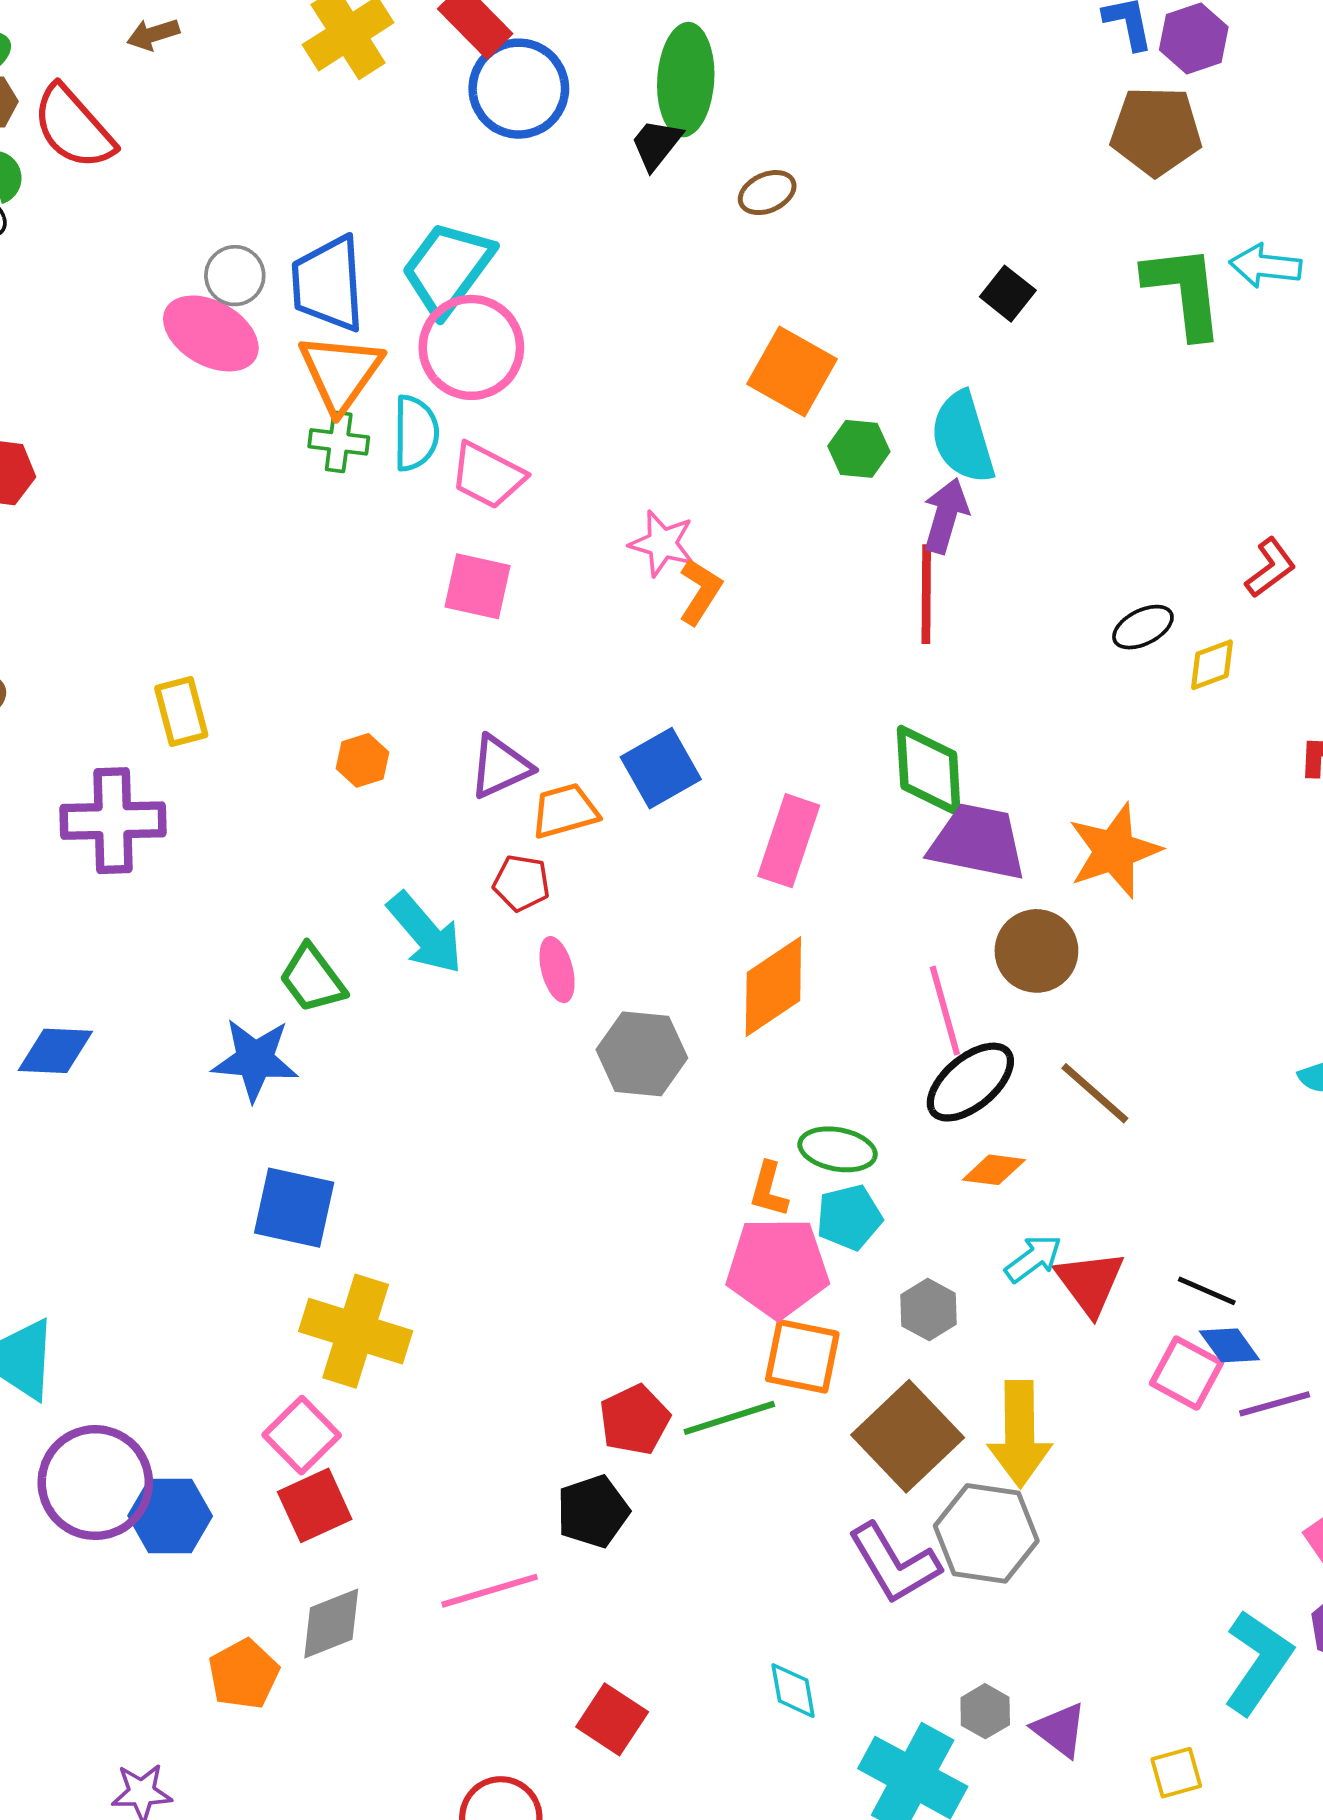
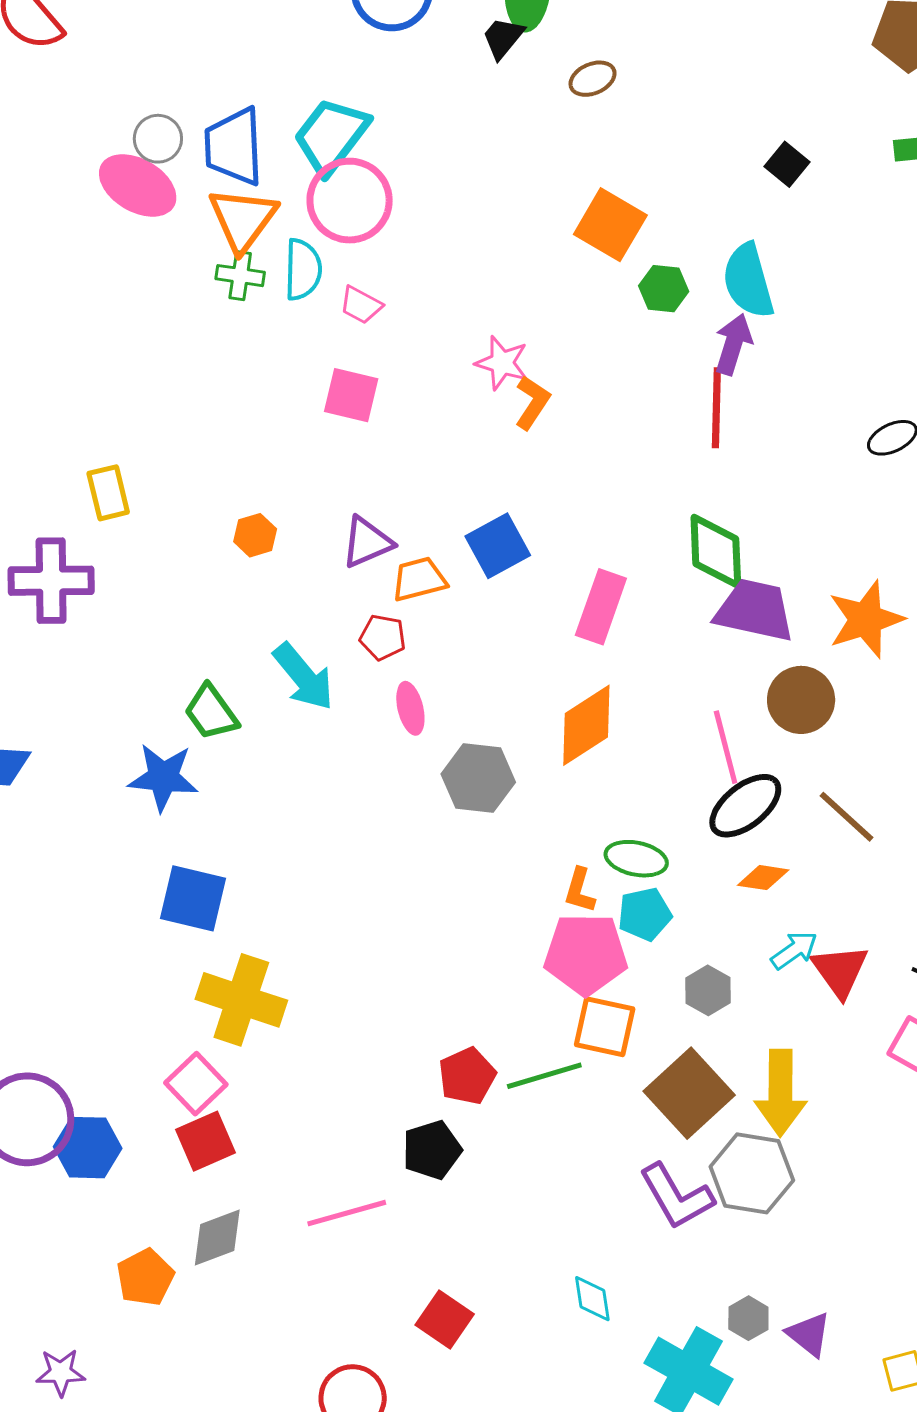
pink trapezoid: (488, 475) -> (361, 305), size x0.7

